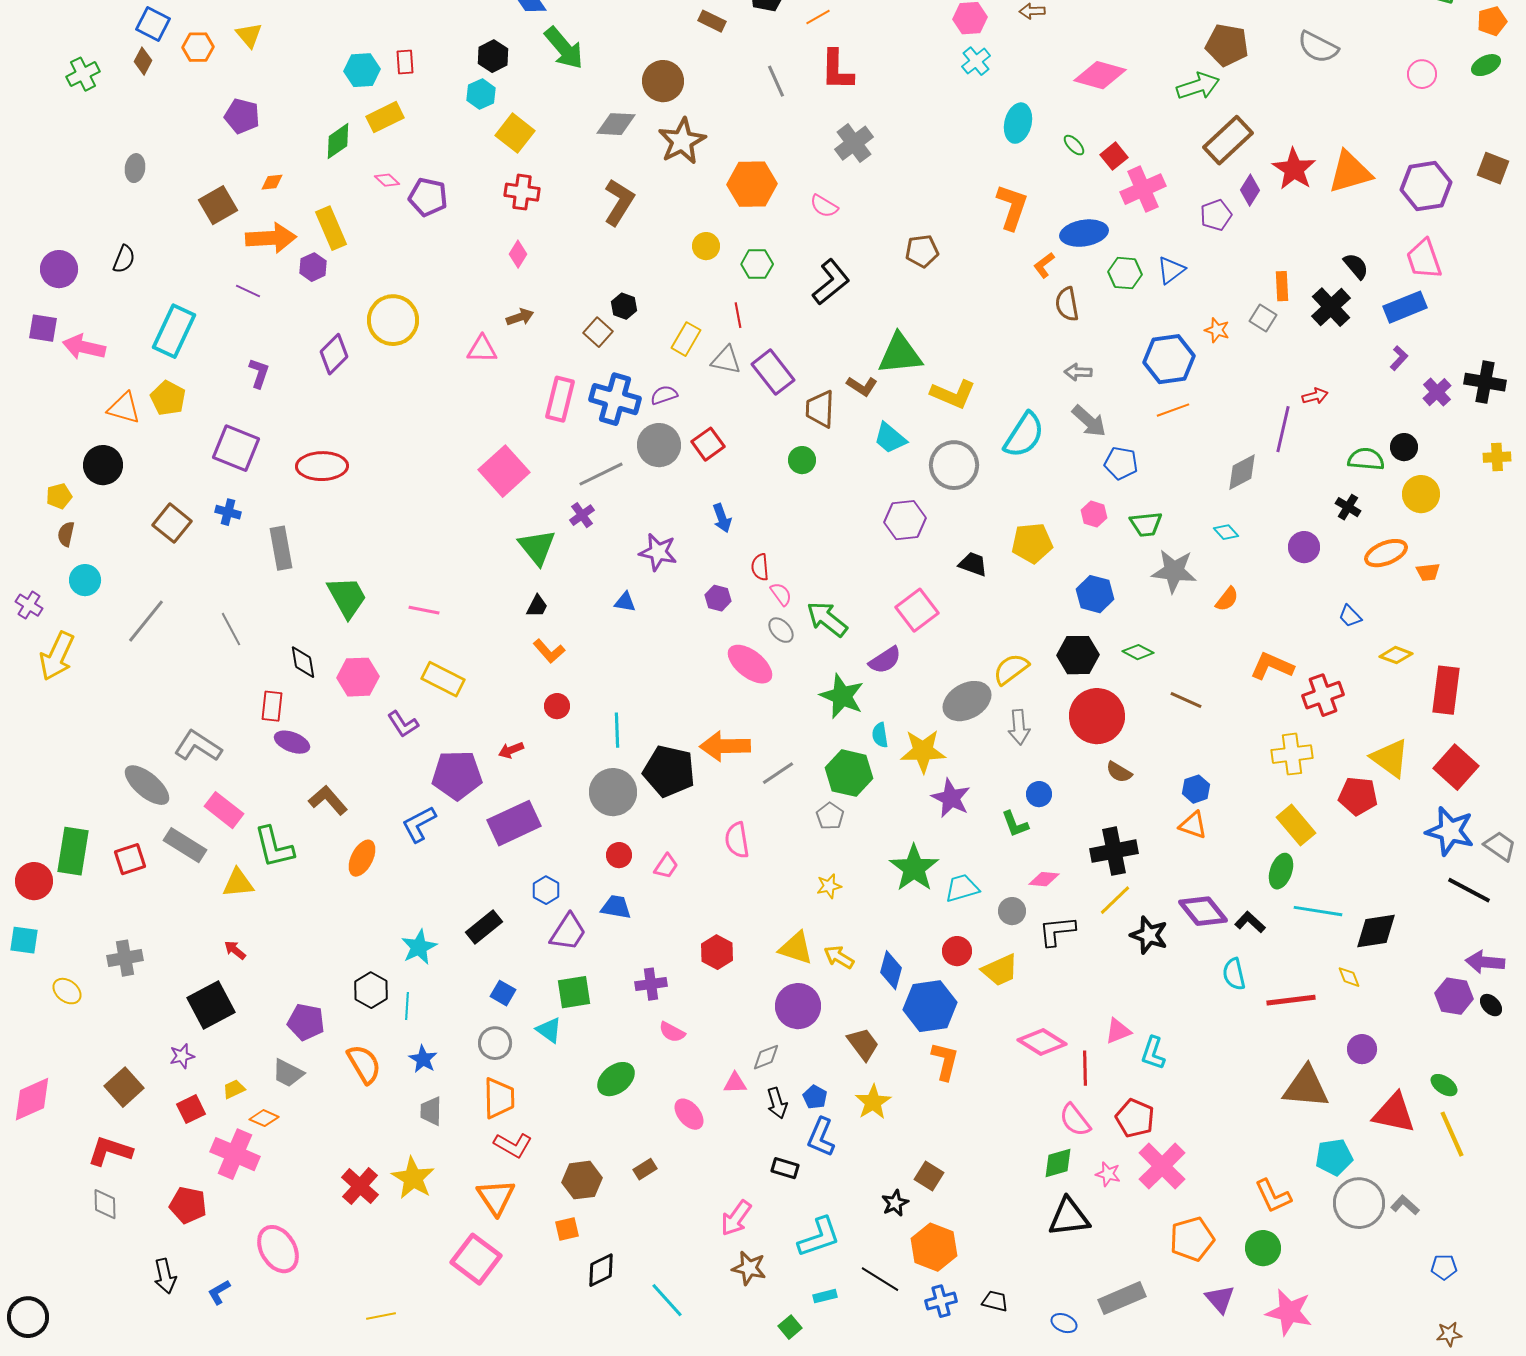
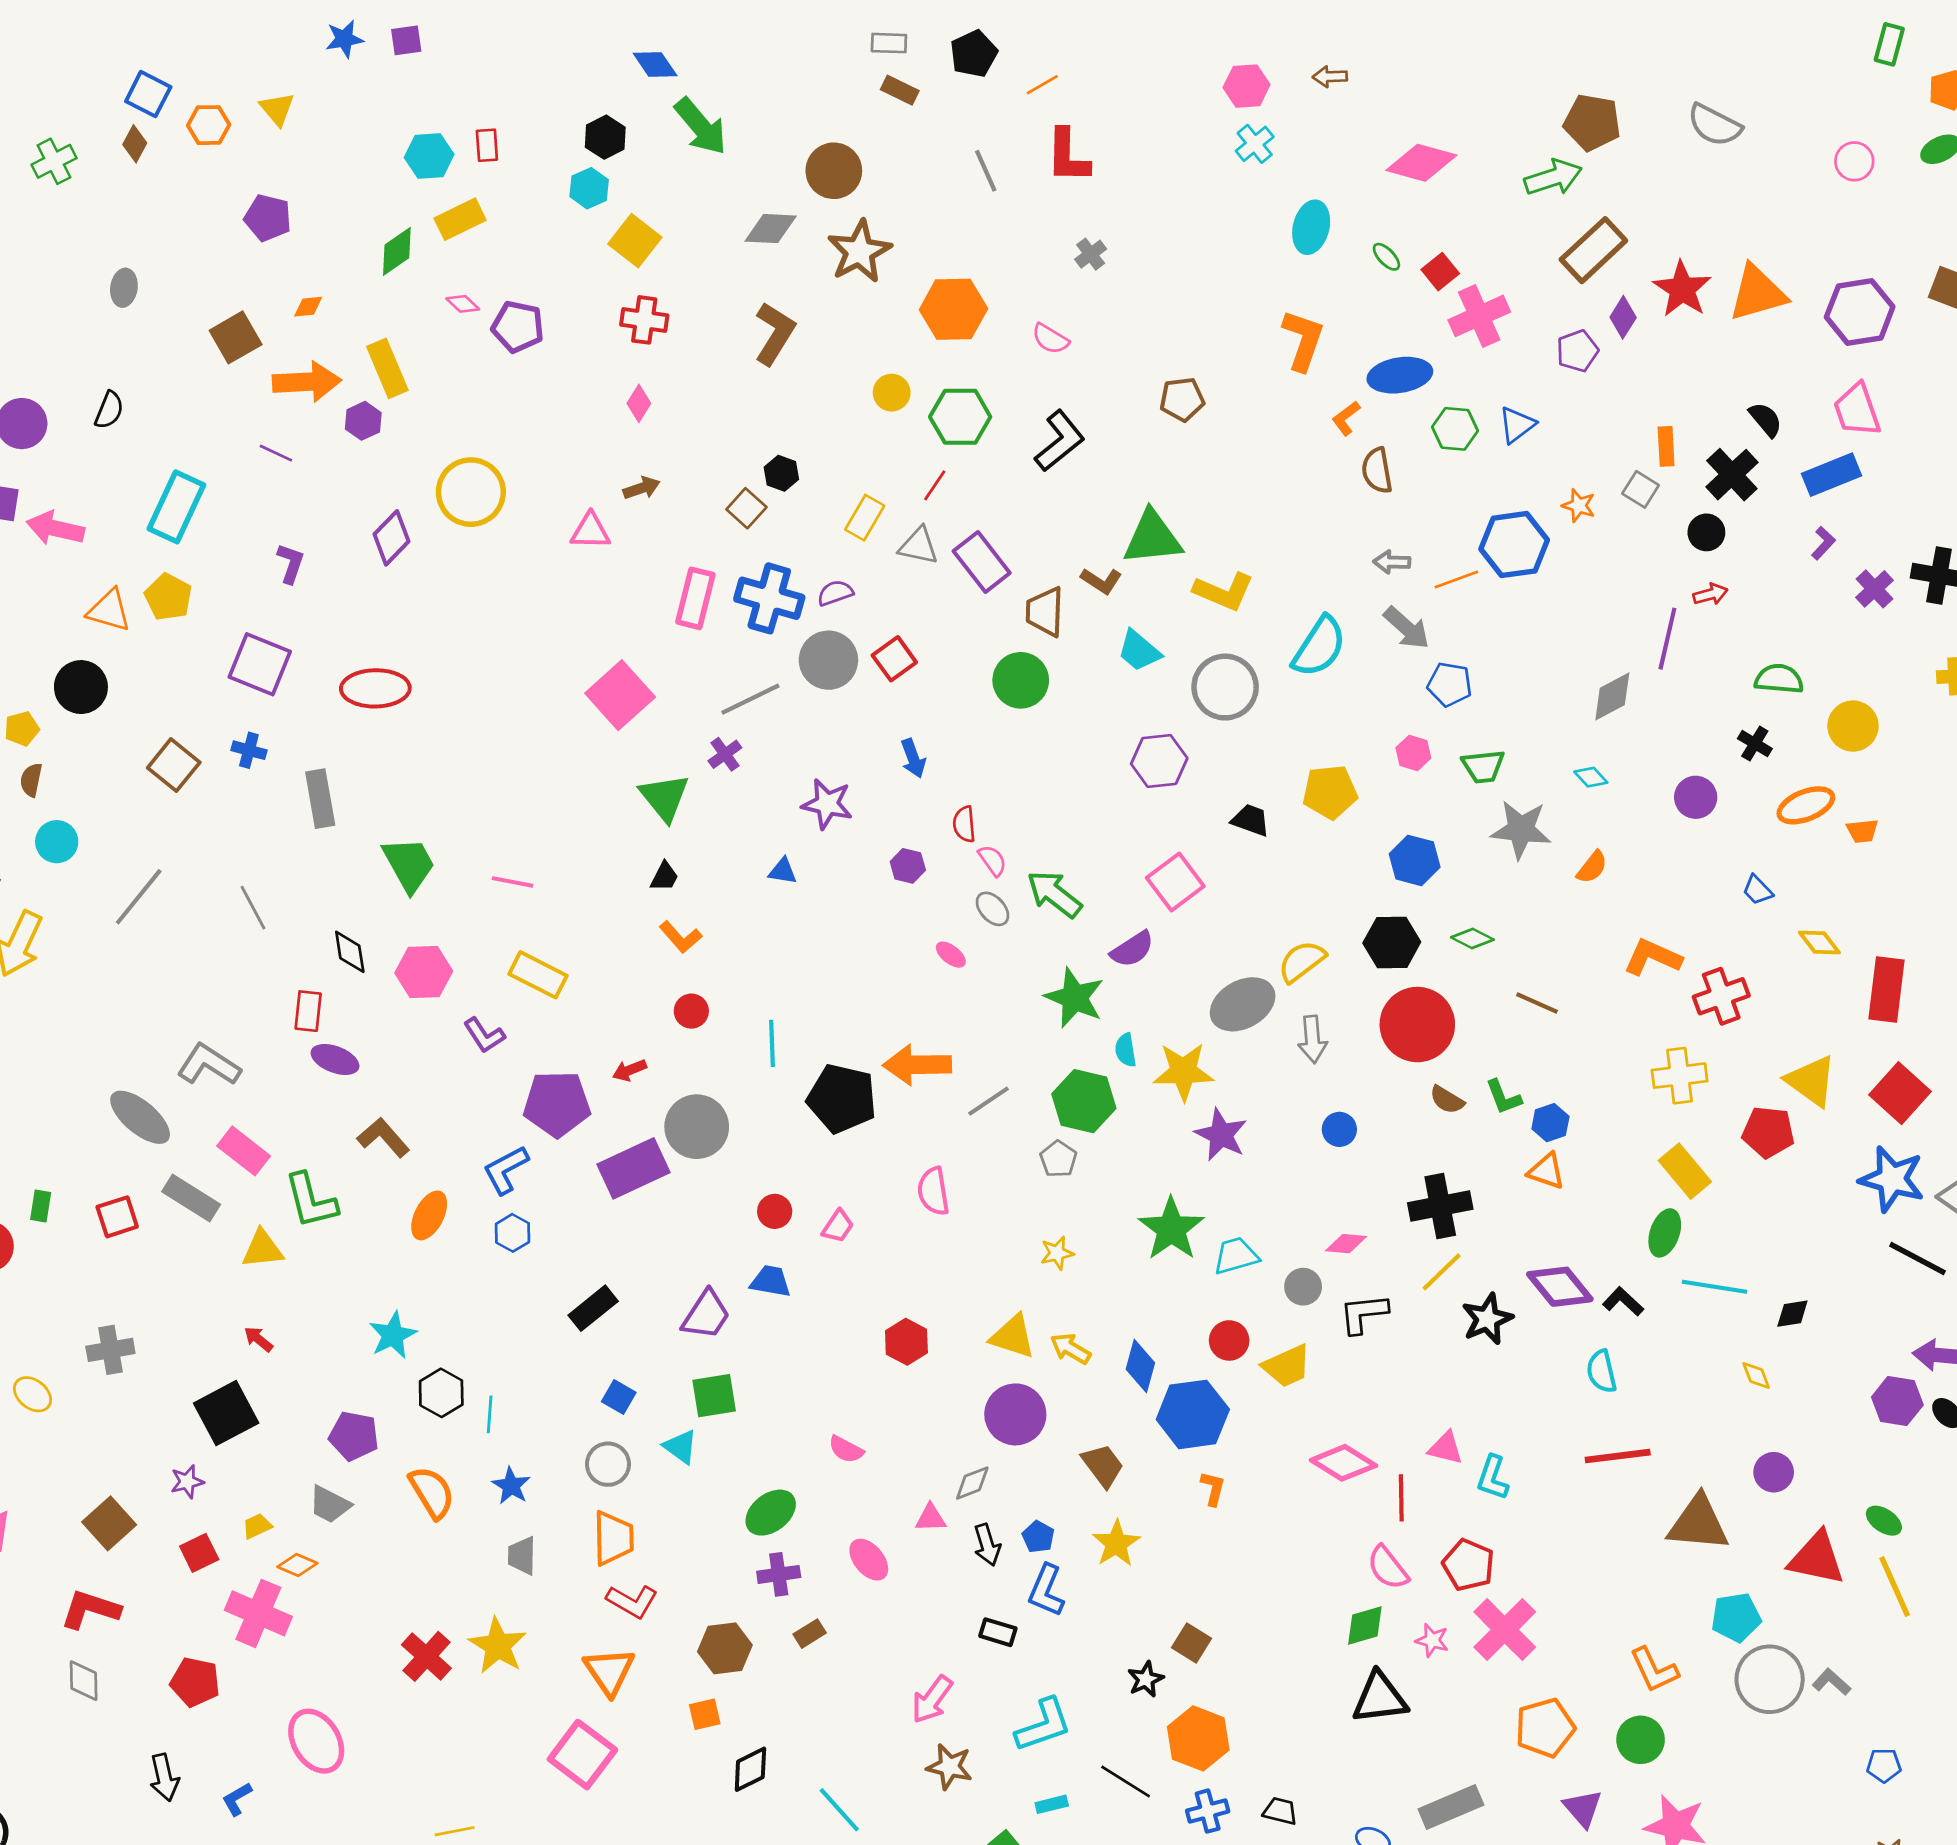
gray cross: (854, 143) -> (1091, 254), size x0.6
green hexagon: (757, 264) -> (960, 417), size x1.4
red line: (738, 315) -> (935, 485), turned 45
orange line: (1173, 410) -> (1456, 579), moved
black circle: (1404, 447) -> (1706, 532), moved
green circle: (802, 460) -> (1021, 680), size x1.5
yellow diamond: (1396, 655) -> (1819, 942), turned 32
pink ellipse: (750, 664) -> (951, 955), size x0.5
gray circle: (613, 792) -> (697, 1127), moved
green L-shape: (1015, 824) -> (1503, 1097), moved
green rectangle: (73, 851) -> (41, 1206), size x0.5
blue hexagon: (546, 890) -> (512, 1233), moved
black diamond: (1376, 931) -> (1792, 1314), size x0.6
black star: (1149, 935) -> (1487, 1319), turned 30
cyan star: (419, 947) -> (393, 1335), moved
purple cross: (651, 984) -> (779, 1574), moved
red line: (1291, 1000) -> (1618, 1456), moved
pink triangle: (1118, 1031) -> (1446, 1448), turned 36
orange L-shape: (945, 1061) -> (1213, 1488), size x0.7

